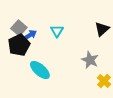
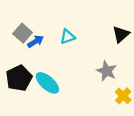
cyan triangle: (57, 31) -> (68, 37), turned 40
black pentagon: (19, 45) -> (19, 78), moved

